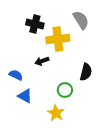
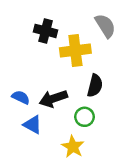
black arrow: (42, 61) -> (53, 99), moved, size x1.5
black semicircle: (86, 72) -> (95, 86), moved

